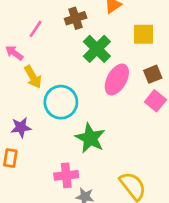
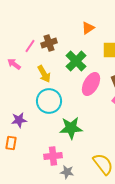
brown cross: (76, 18) -> (49, 43), moved
yellow arrow: (33, 77) -> (44, 74), moved
green star: (90, 138) -> (71, 128), turned -30

